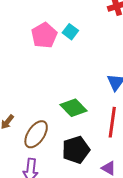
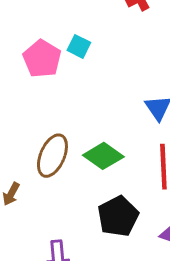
brown ellipse: (36, 134) -> (52, 156), moved

